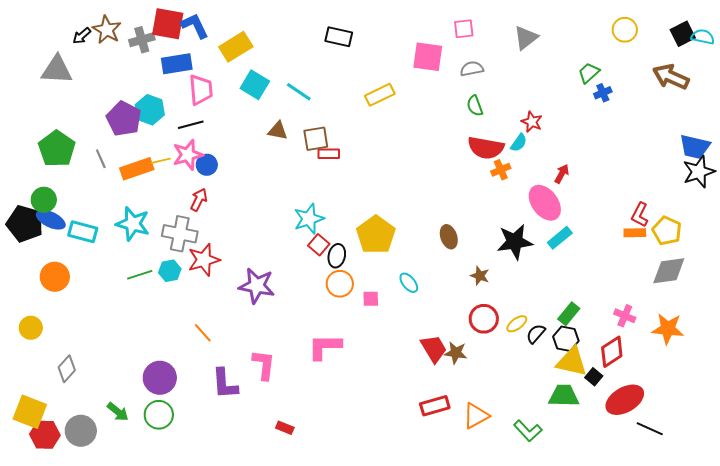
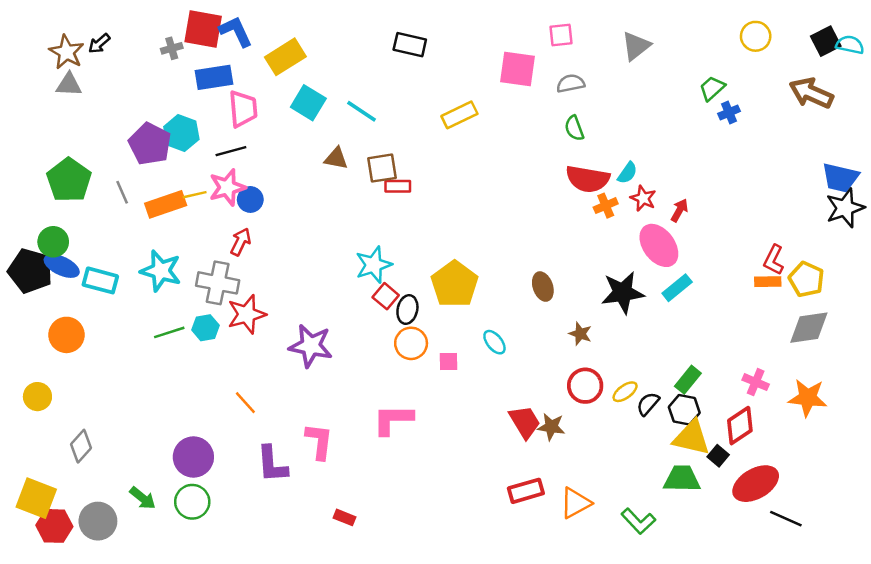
brown star: (107, 30) -> (66, 52), moved
gray cross: (142, 40) -> (172, 48), size x0.7
gray triangle: (57, 70) -> (69, 85), size x0.7
red star: (532, 122) -> (643, 198), moved

